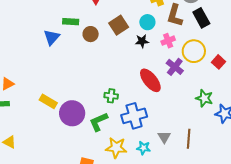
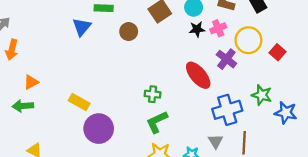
brown circle: (91, 34) -> (129, 32), moved
black star: (142, 41) -> (197, 29), moved
purple circle: (72, 113) -> (99, 129), moved
blue cross: (134, 116) -> (227, 110), moved
green L-shape: (99, 122) -> (157, 122), moved

